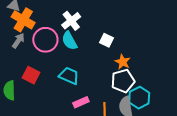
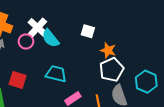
white cross: (71, 21) -> (38, 27), moved
pink circle: (45, 40) -> (26, 41), size x0.6
cyan hexagon: (139, 98) -> (146, 82), moved

